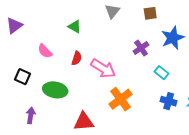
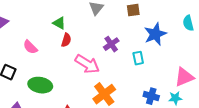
purple cross: (141, 48) -> (111, 44), moved
red semicircle: (77, 58) -> (66, 40), moved
cyan rectangle: (161, 73) -> (138, 58), moved, turned 40

